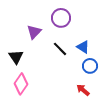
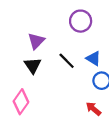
purple circle: (61, 18) -> (81, 21), moved
black triangle: (16, 57) -> (33, 65), moved

